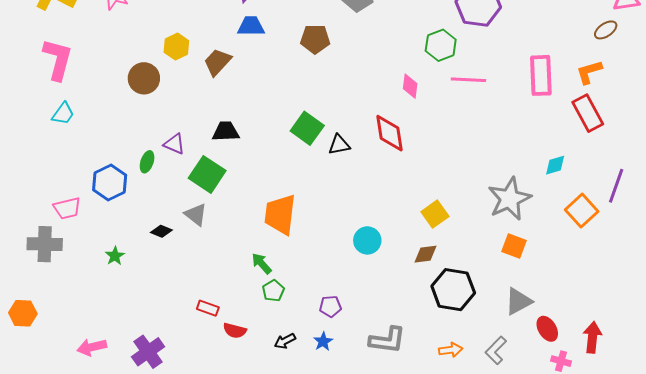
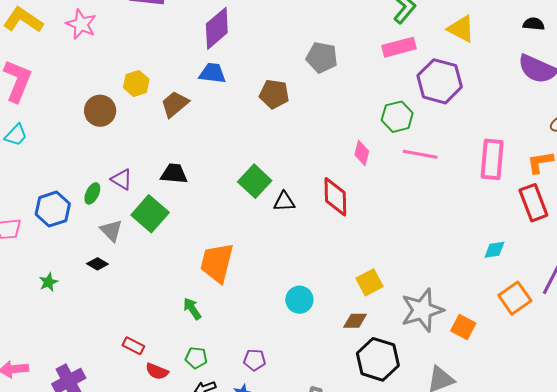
gray star: (509, 199) -> (422, 310), moved
gray triangle: (196, 215) -> (111, 230), moved
orange square: (514, 246) -> (463, 327), moved
green pentagon: (273, 291) -> (196, 358), moved, turned 30

